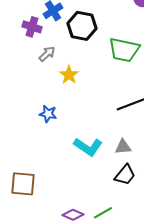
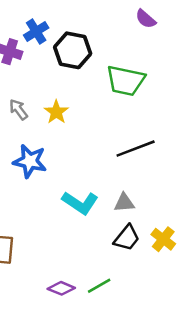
gray arrow: (47, 54) -> (18, 110), moved, turned -84
blue star: (48, 114) -> (30, 161), size x1.5

